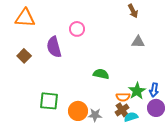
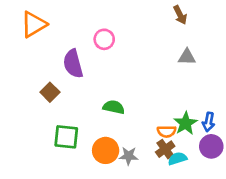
orange triangle: (25, 18) -> (34, 24), turned -35
brown square: (24, 56) -> (50, 92), moved
green semicircle: (101, 74) -> (114, 107), moved

